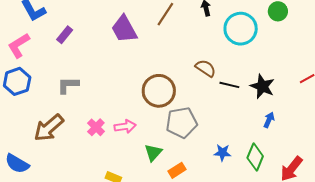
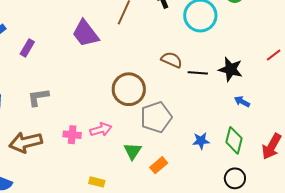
blue arrow: (269, 120) -> (242, 102), turned -77
pink cross: (96, 127) -> (72, 135), turned -30
brown arrow: (49, 128) -> (26, 142), turned 36

